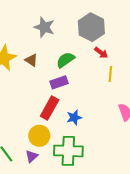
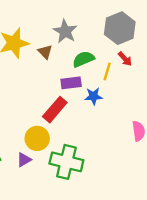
gray star: (44, 27) -> (65, 31), moved
yellow line: (110, 74) -> (107, 71), moved
blue star: (74, 117) -> (94, 96), moved

